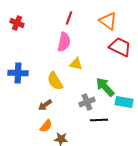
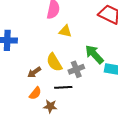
yellow semicircle: (55, 81) -> (54, 62), moved
black line: (99, 120) -> (63, 87), moved

